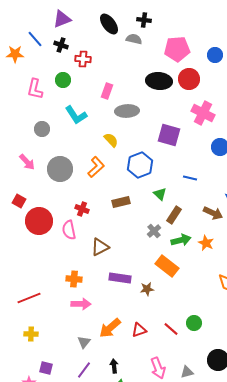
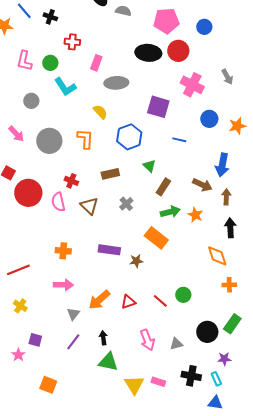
red cross: (83, 59) -> (72, 42), moved
green circle: (63, 80) -> (50, 63), moved
orange L-shape: (96, 167) -> (85, 139), turned -45
blue line: (190, 178) -> (179, 140), moved
gray cross: (154, 231) -> (126, 204), moved
brown triangle: (100, 247) -> (89, 206), moved, turned -48
pink arrow: (81, 304) -> (63, 285), moved
yellow cross: (31, 334) -> (20, 306), turned 32

